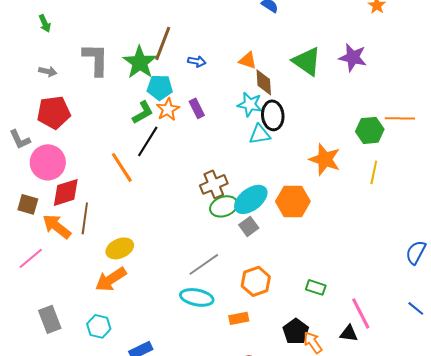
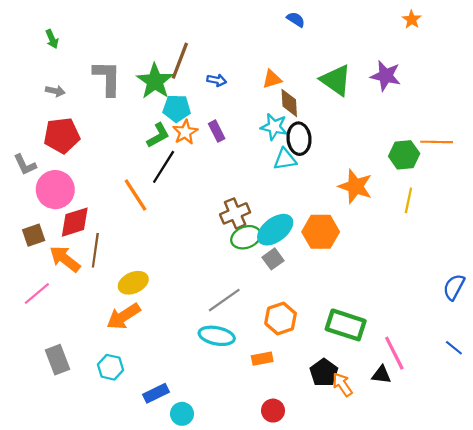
orange triangle: (248, 60) -> (272, 79), turned -36
brown square: (28, 204) -> (34, 235), turned -35
green rectangle: (316, 287) -> (346, 325), size x1.8

